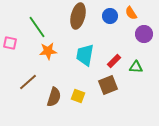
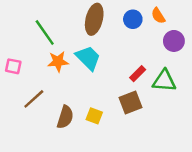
pink square: (10, 43) -> (13, 66), moved
cyan trapezoid: (85, 55) -> (88, 58), moved, turned 125
green triangle: (136, 67) -> (164, 81), size x1.5

